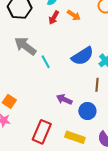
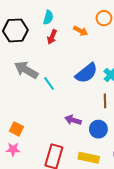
orange arrow: (74, 15) -> (81, 31), moved

